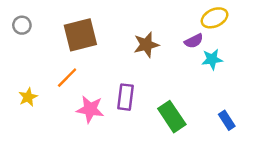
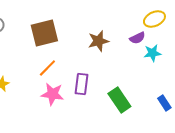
orange line: (67, 78) -> (47, 68), moved

